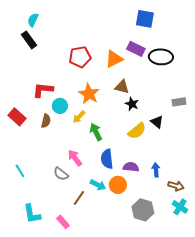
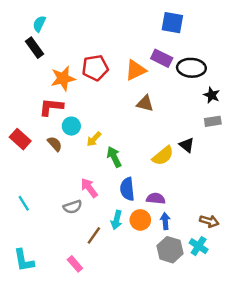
orange star: (89, 94) -> (63, 78), moved, turned 30
black star: (132, 104) -> (212, 95), moved
brown semicircle: (46, 121) -> (55, 144), turned -56
blue arrow: (156, 170) -> (165, 221), moved
gray semicircle: (61, 174) -> (73, 207), turned -56
cyan arrow: (98, 185) -> (117, 220), turned 77
cyan cross: (180, 207) -> (199, 246), moved
cyan L-shape: (32, 214) -> (24, 260), moved

